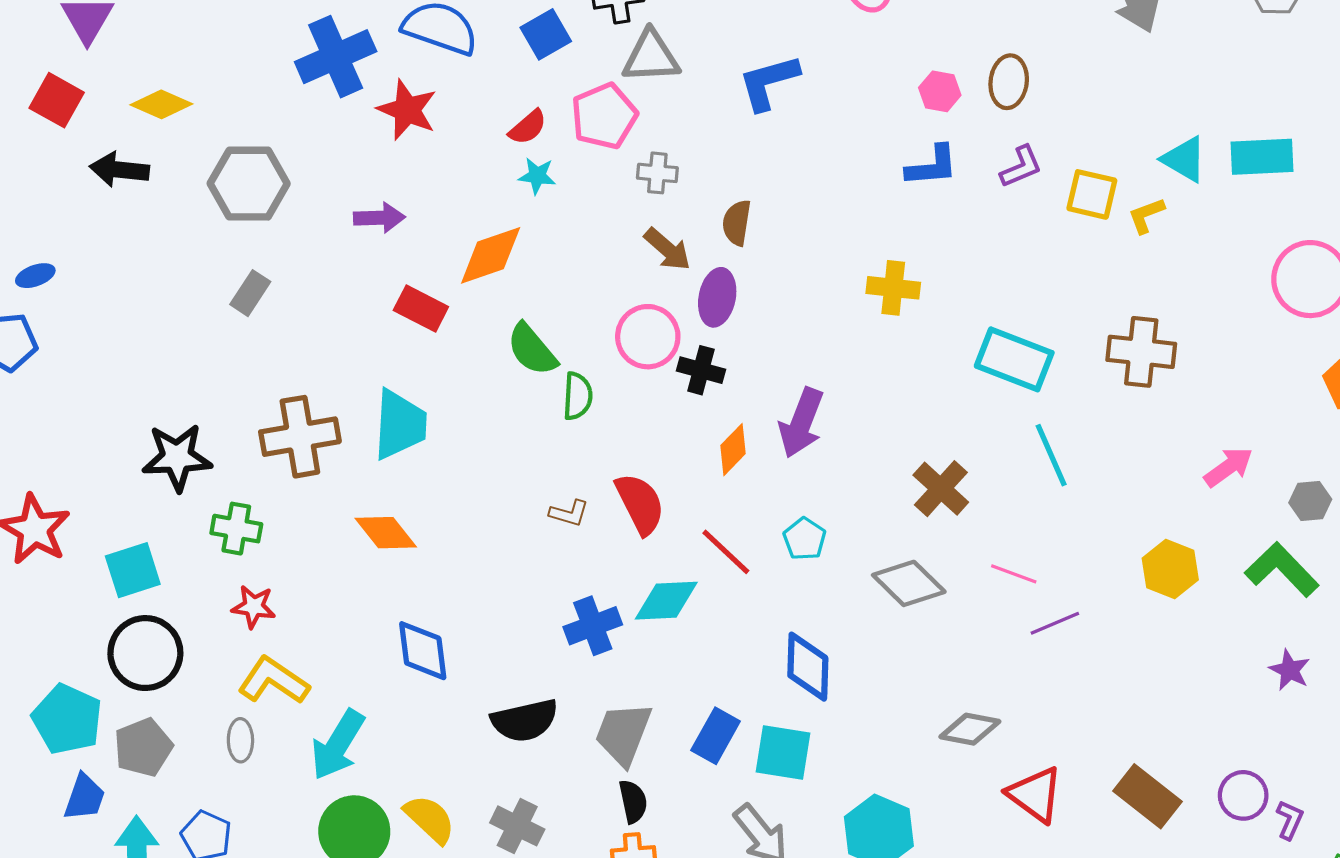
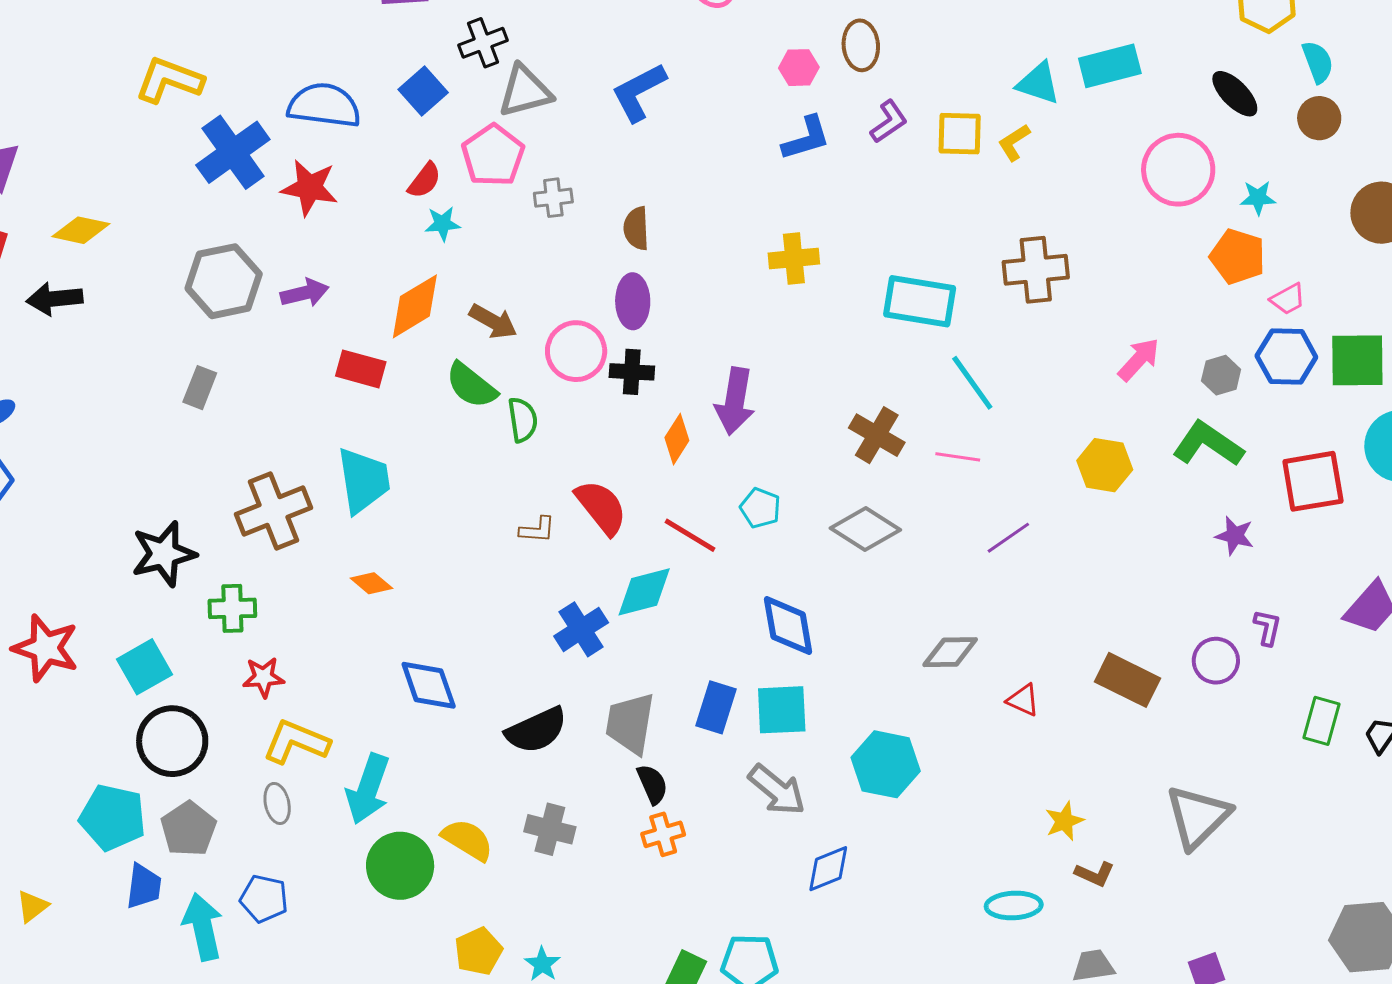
gray hexagon: (249, 184) -> (224, 281), moved
brown arrow: (667, 249) -> (493, 321), moved
orange diamond: (386, 533) -> (371, 583), size x0.7
pink line: (1014, 574) -> (958, 457), moved
red triangle: (1035, 795) -> (1023, 700), size x0.6
purple L-shape: (1290, 820) -> (1267, 627), moved

